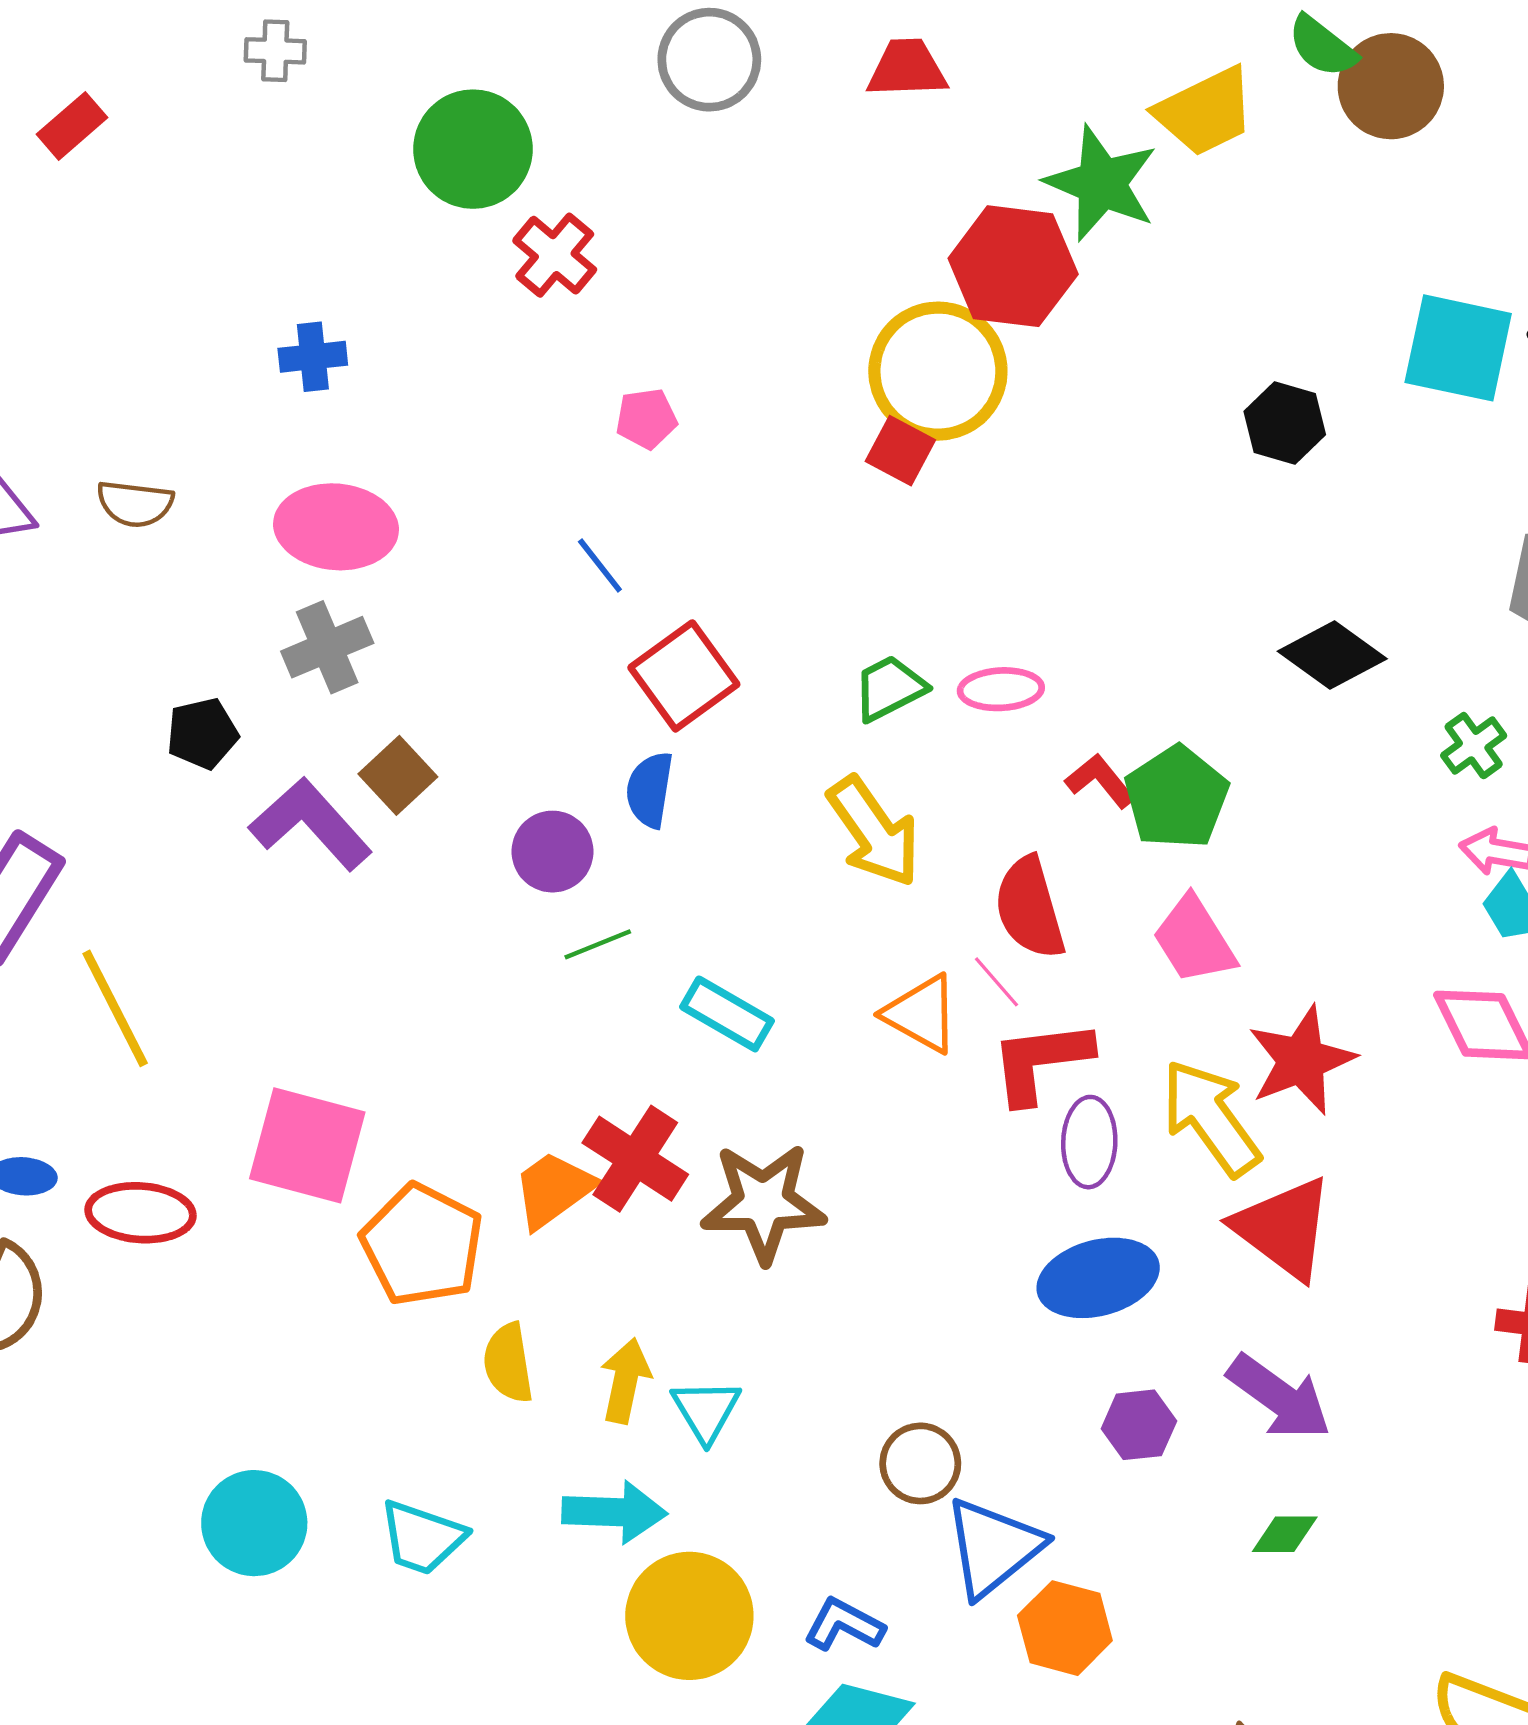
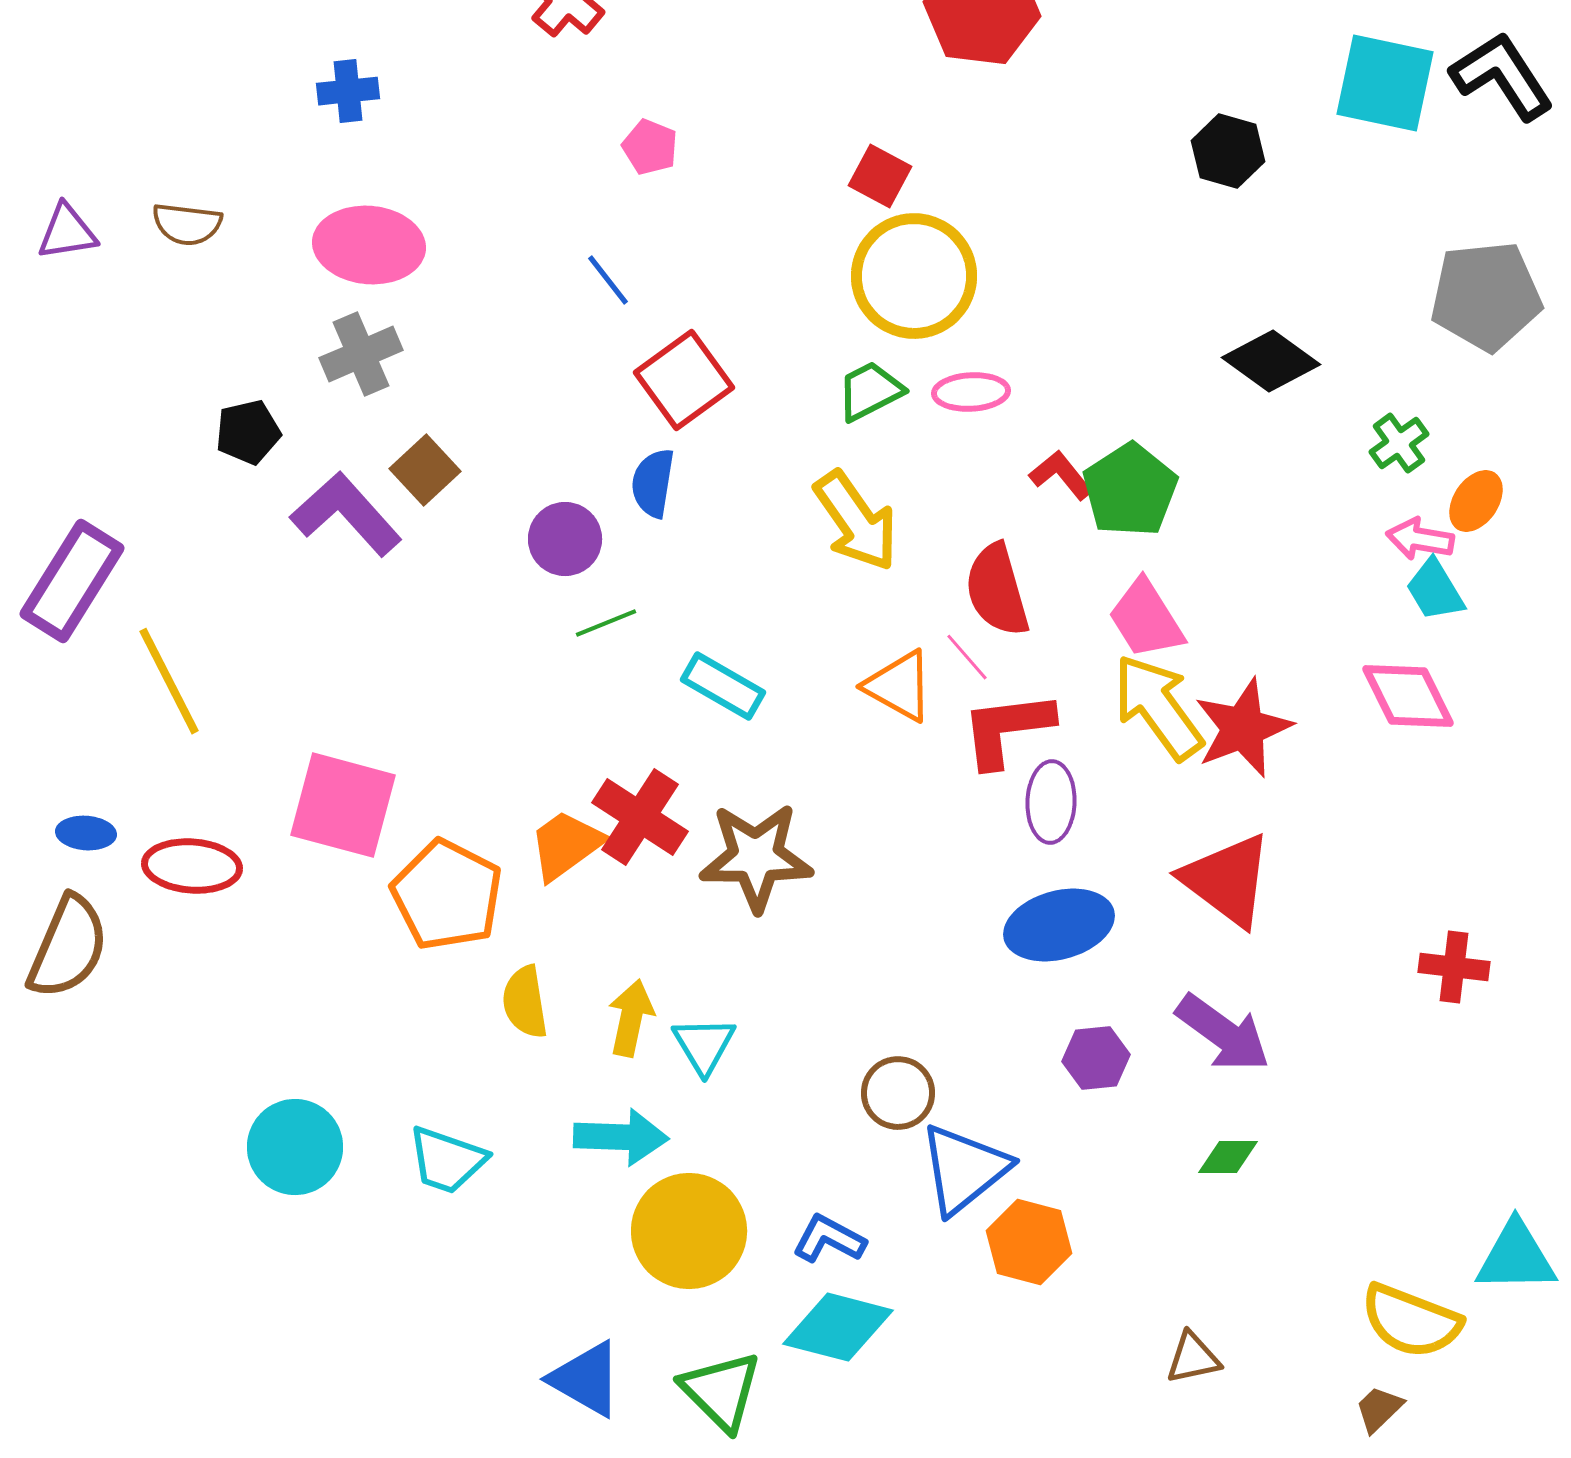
yellow circle: (938, 371) -> (914, 276), moved
pink pentagon: (646, 419) -> (650, 147), turned 30
yellow arrow: (1211, 1118) -> (1158, 707), moved

